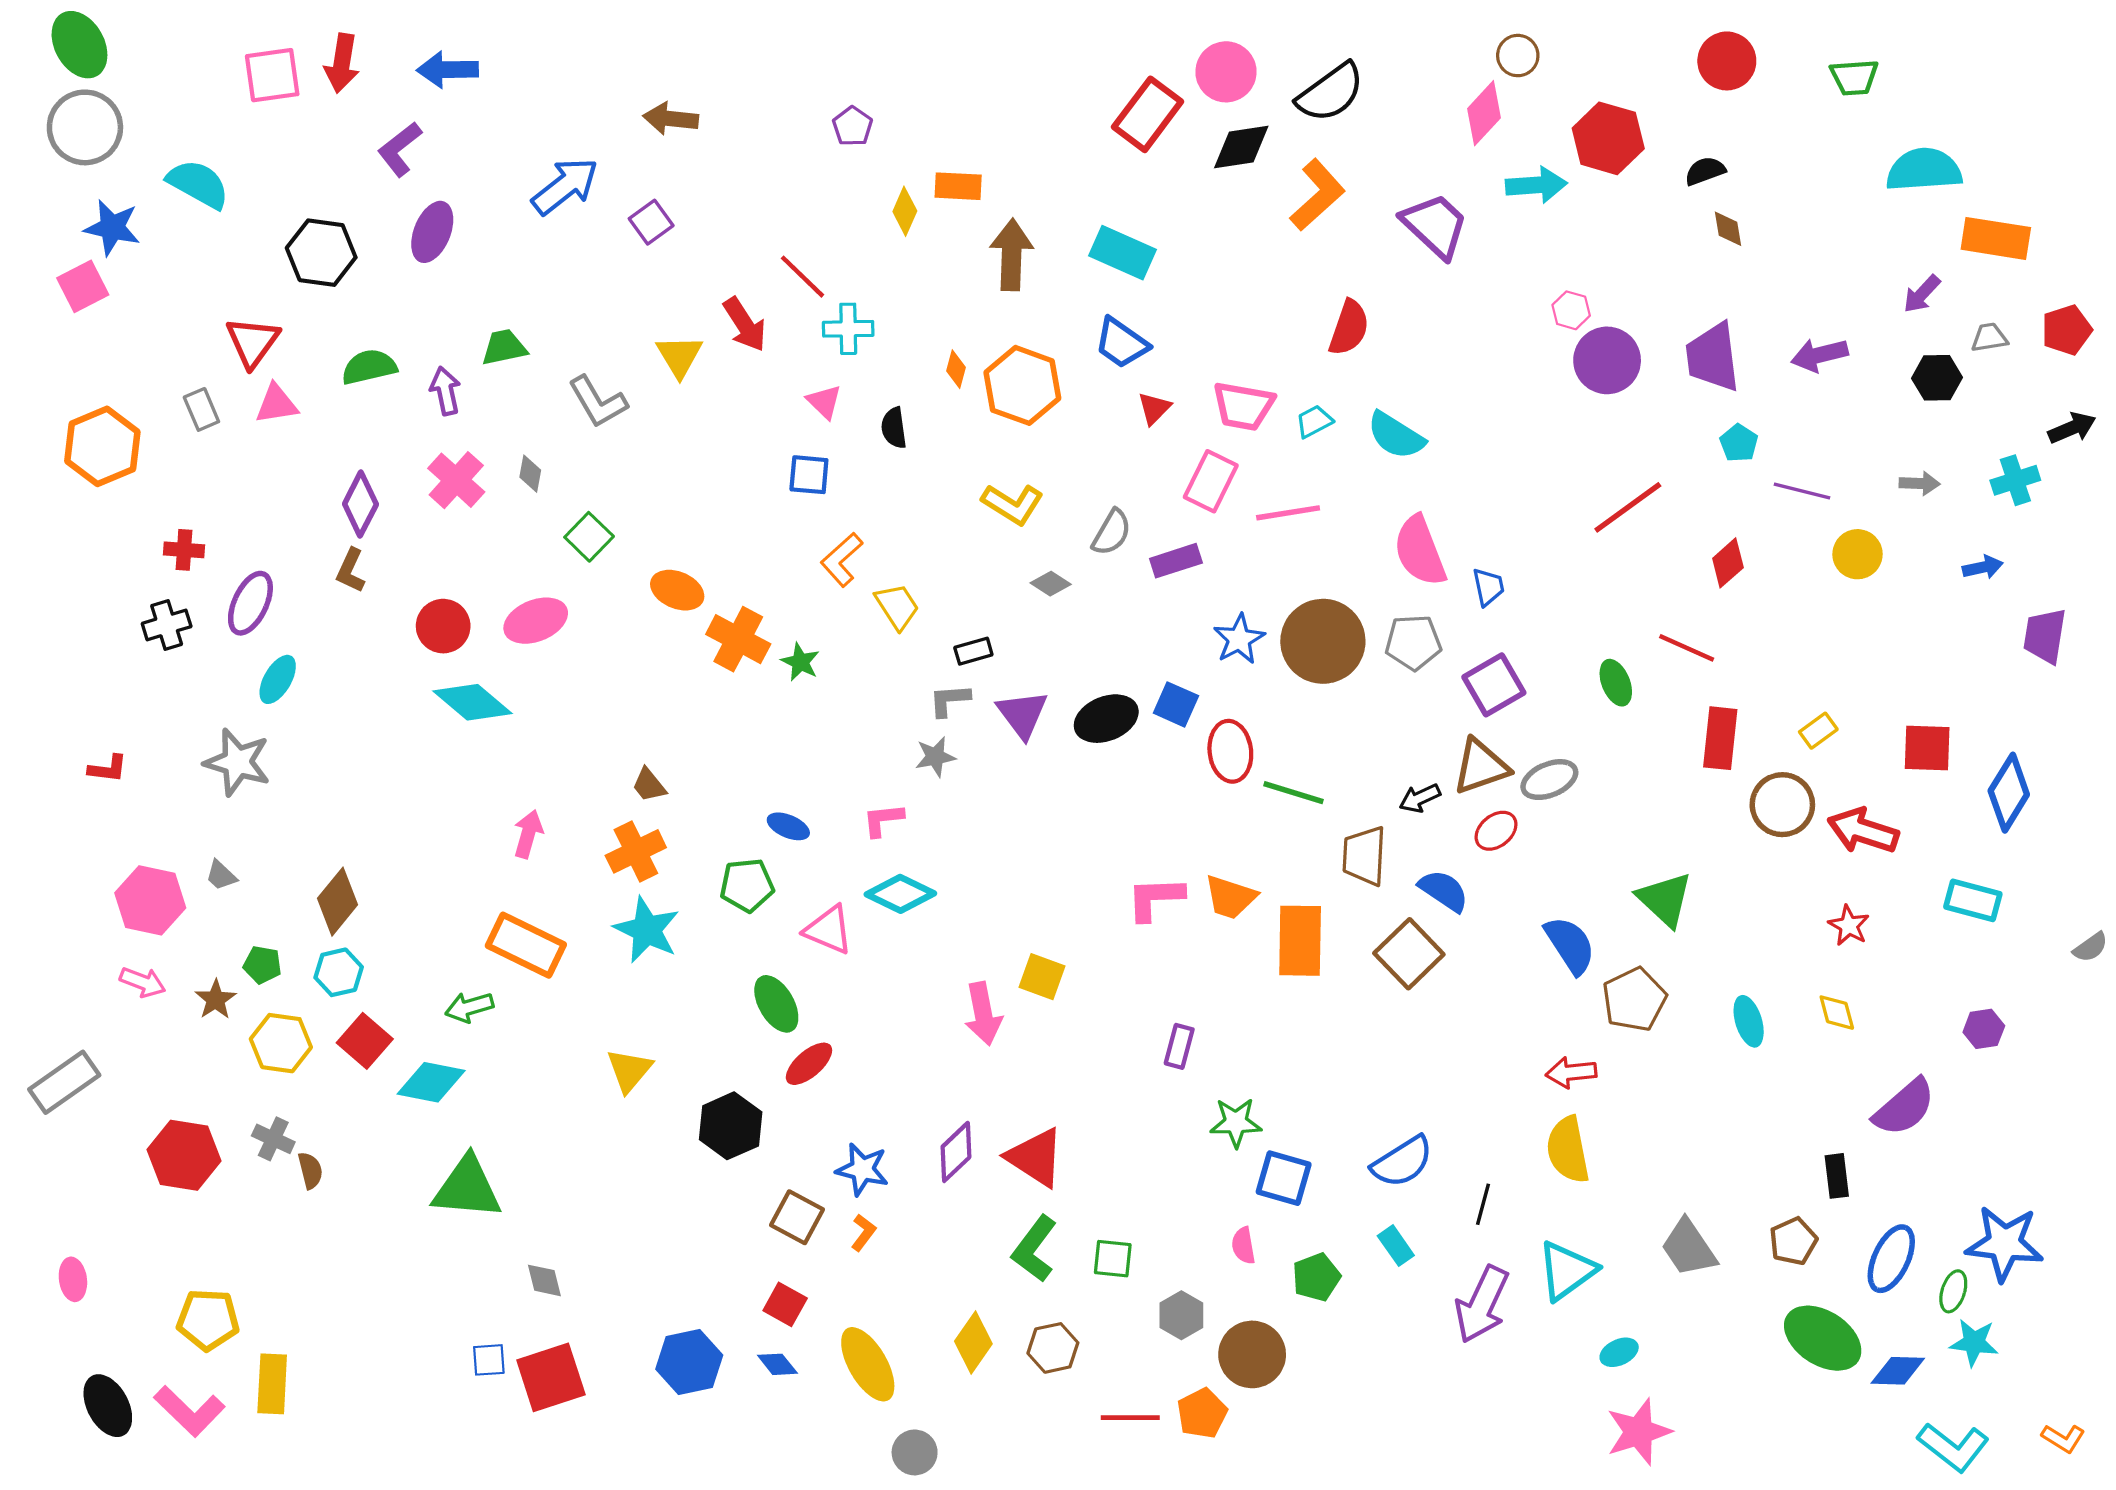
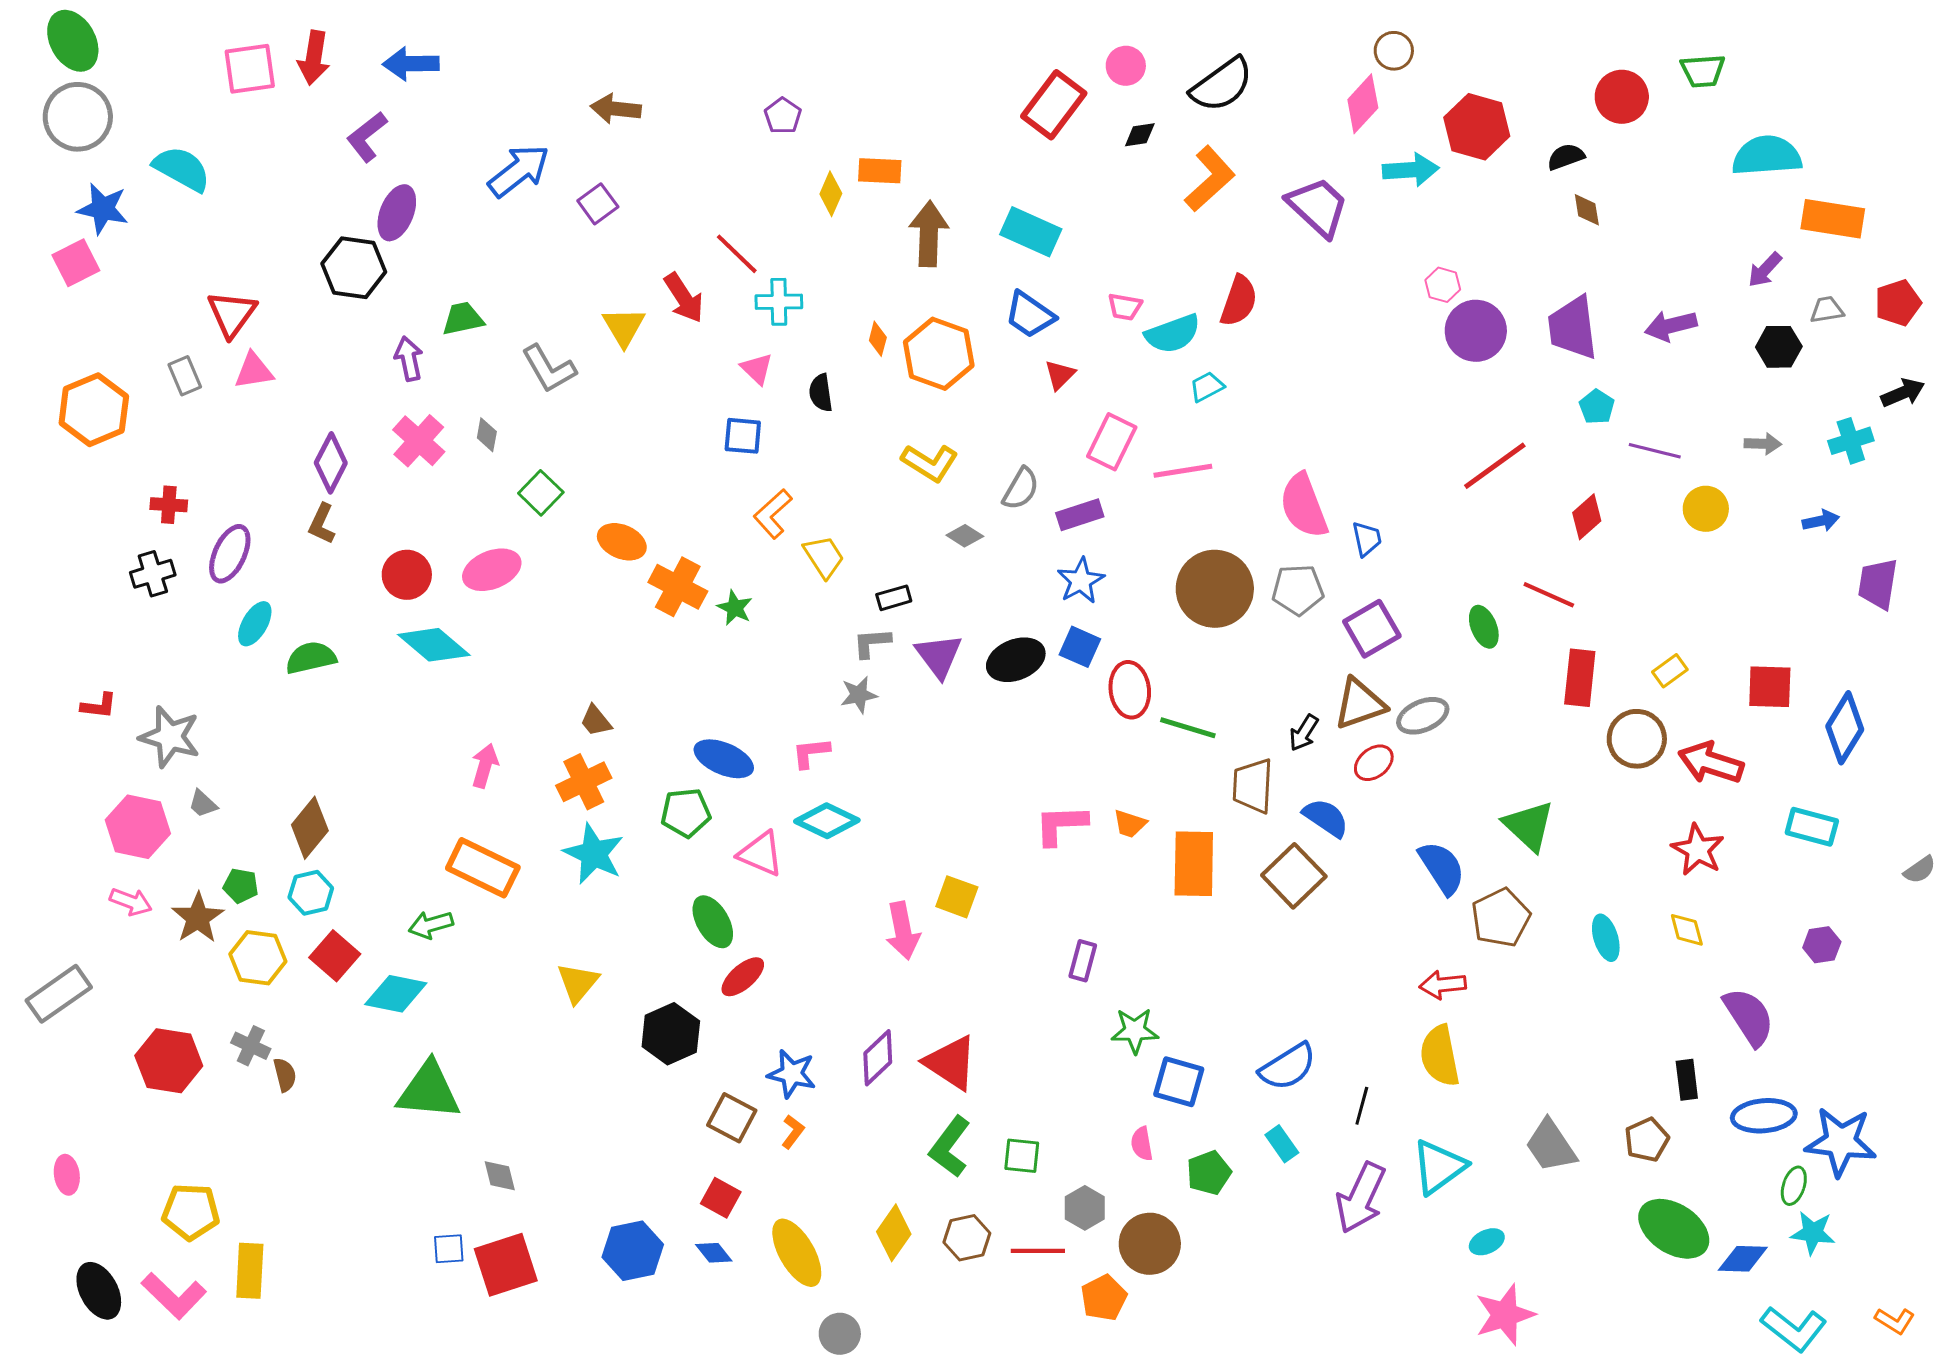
red circle: (1727, 61) -> (1622, 97), moved
pink circle: (1226, 72) -> (1126, 66), size x0.7
black diamond: (1241, 147) -> (1140, 135), size x0.6
black hexagon: (321, 253) -> (354, 268), moved
green semicircle: (369, 367) -> (311, 658), moved
pink trapezoid: (1243, 406) -> (1125, 307), moved, size x0.6
cyan semicircle: (1396, 436) -> (1173, 334), moved, turned -52
blue star: (1239, 639) -> (1081, 581), moved
gray star: (237, 762) -> (170, 737), moved
black arrow: (1420, 798) -> (1304, 733), turned -33
blue ellipse: (788, 826) -> (724, 759), size x1.5
orange trapezoid: (1230, 897) -> (1130, 824), size x0.7
red star: (1849, 925) -> (1698, 850), size x1.4
brown star: (216, 1000) -> (198, 918), size x1.4
purple semicircle: (1904, 1107) -> (1749, 1017), turned -82
blue ellipse: (1891, 1259) -> (1764, 1116), moved, turned 60
red line: (1130, 1418) -> (1038, 1251), moved

